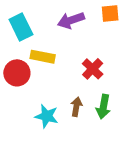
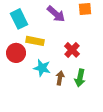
purple arrow: (71, 20) -> (56, 14), turned -120
cyan star: (47, 116) -> (42, 68), moved

